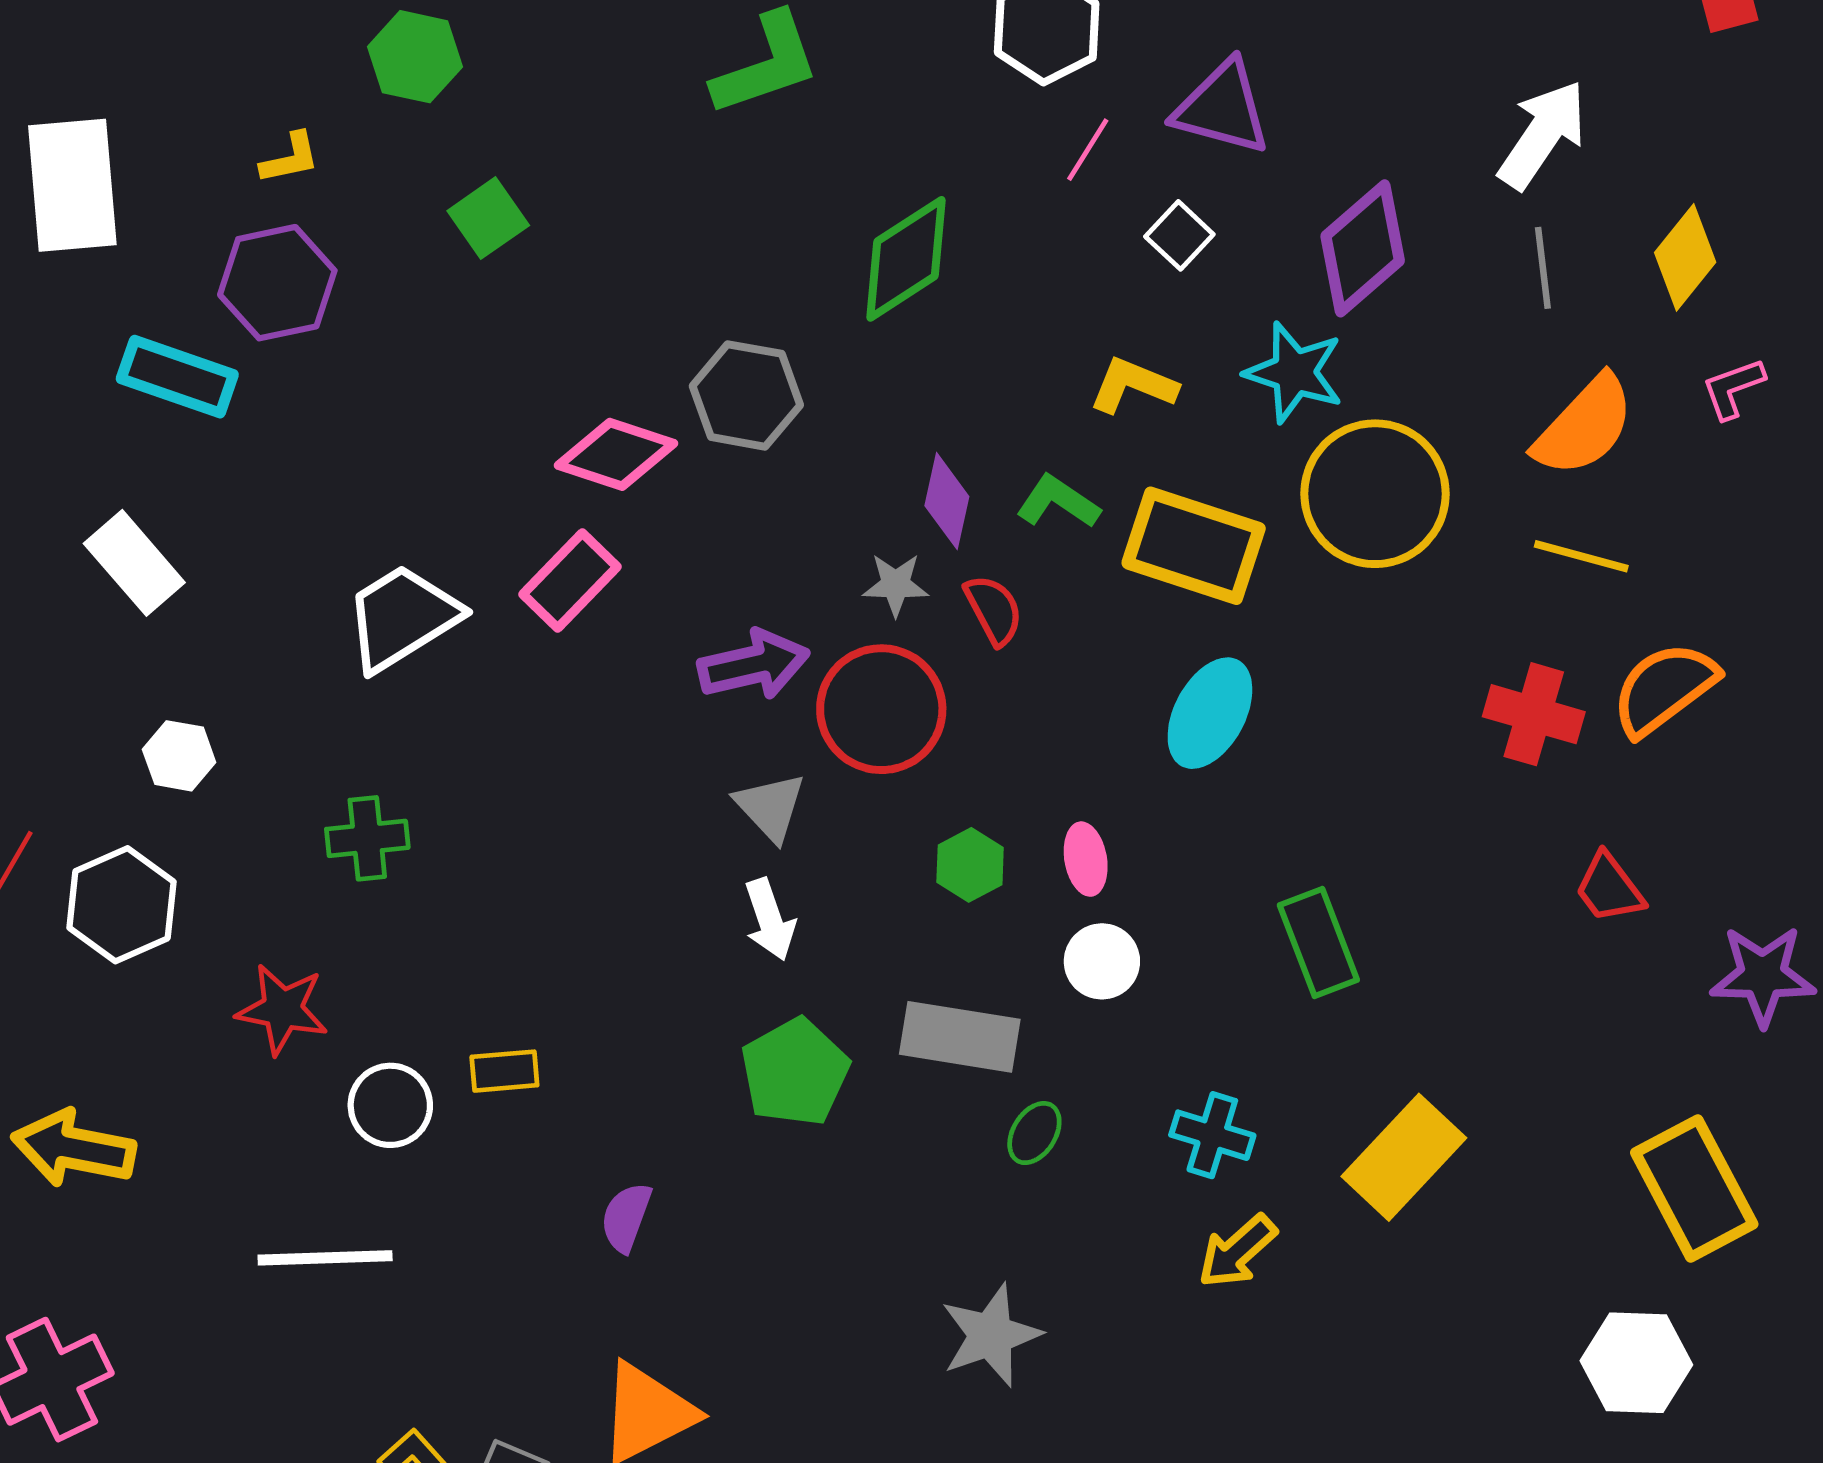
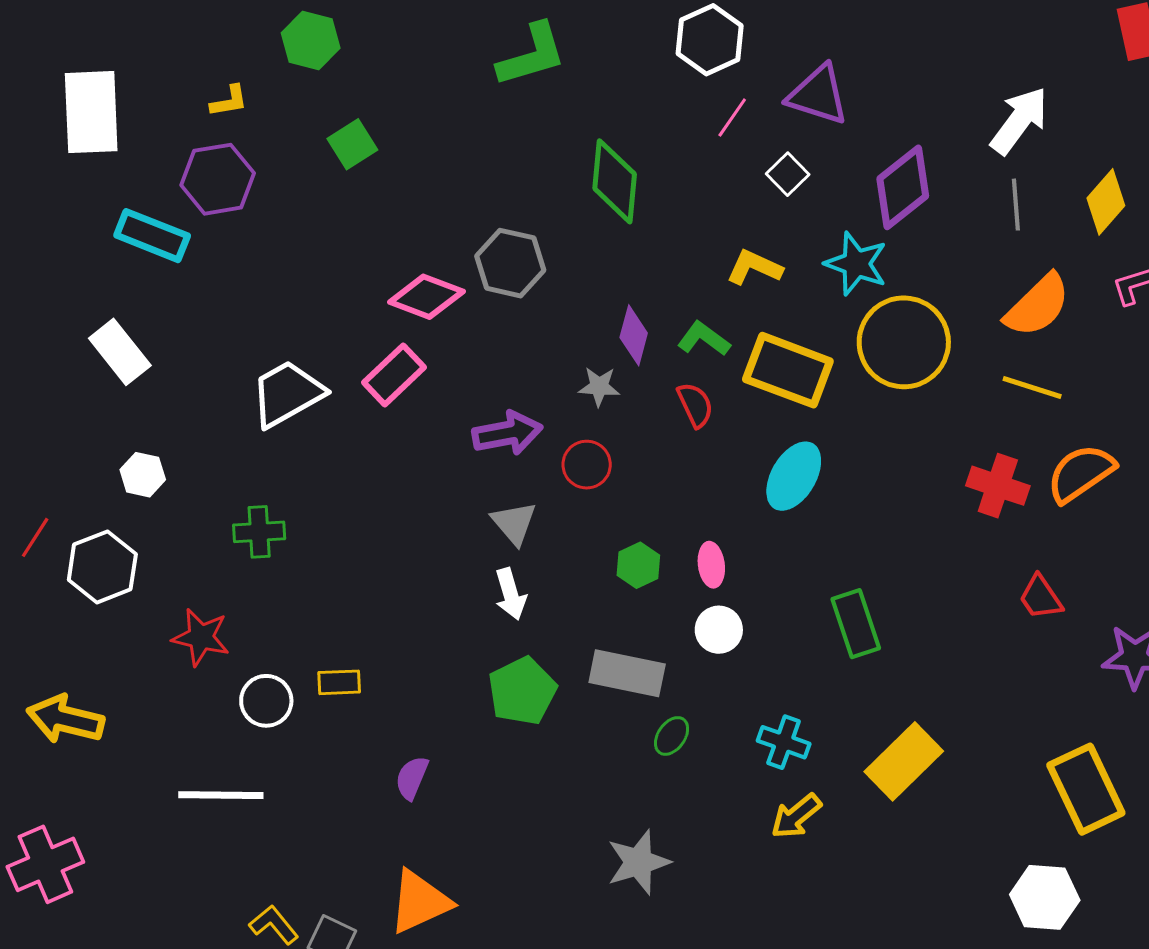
green diamond: (906, 259) -> (615, 181), turned -54
red semicircle: (994, 610) -> (695, 405), moved
red circle: (881, 709) -> (587, 465), size x0.6

